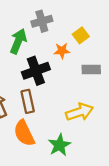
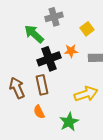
green arrow: (18, 41) -> (34, 34), turned -70
orange star: (62, 51) -> (71, 51), moved
orange semicircle: (24, 133) -> (39, 112), size x0.6

